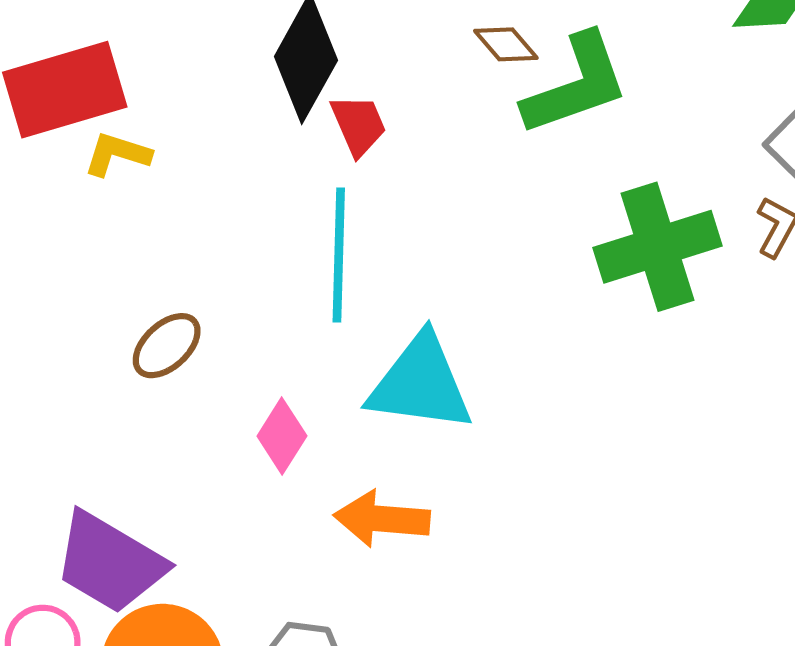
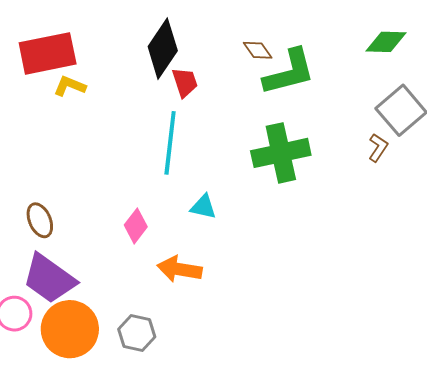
green cross: (657, 247) -> (281, 153), moved
brown ellipse: (167, 346) -> (40, 220), moved, turned -76
cyan triangle: (420, 383) -> (203, 207), size x0.5

